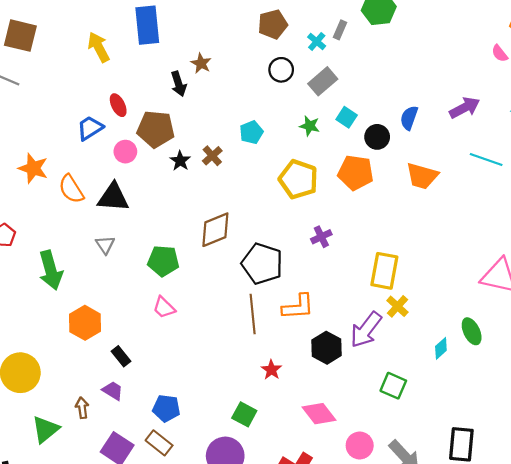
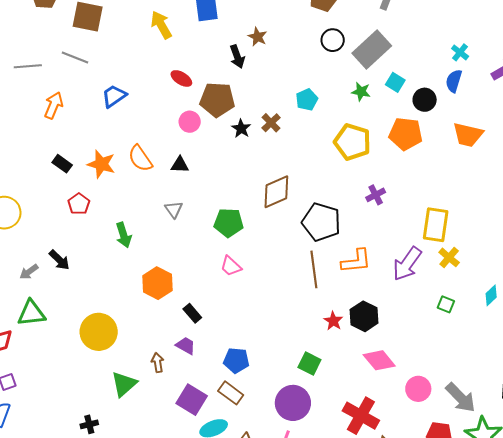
cyan cross: (317, 42) -> (460, 52), moved
gray rectangle: (323, 81) -> (372, 50), size x1.4
red ellipse: (118, 105) -> (181, 78), turned -30
blue trapezoid: (90, 128) -> (114, 96), moved
orange star: (33, 168) -> (101, 164), moved
black triangle: (113, 197) -> (180, 165), size x0.6
green arrow: (51, 270) -> (124, 235), size x0.7
purple arrow: (366, 330) -> (407, 264), moved
black hexagon: (327, 348) -> (364, 316), moved
green square: (393, 386) -> (446, 304), moved, size x0.7

